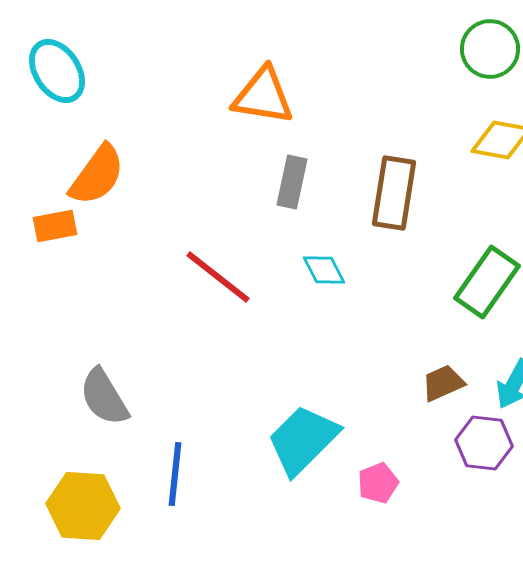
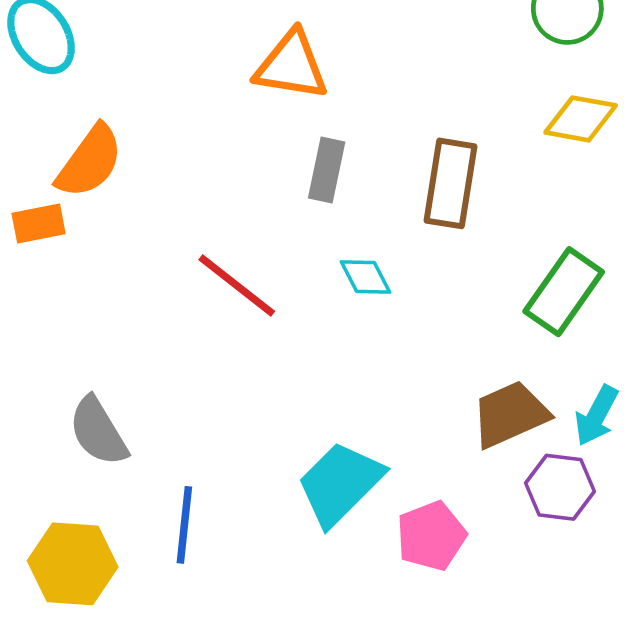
brown trapezoid: (443, 383) -> (510, 414), size x1.5
pink pentagon: (378, 483) -> (431, 536), size x1.4

